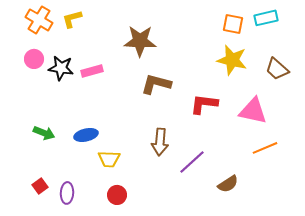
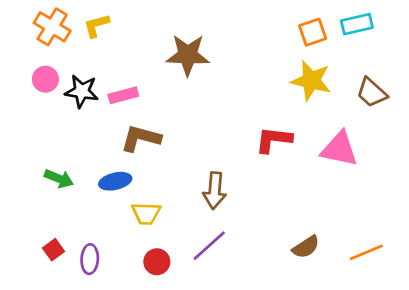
orange square: (233, 24) -> (313, 32), turned -30
brown L-shape: (156, 84) -> (141, 138), moved
orange line: (265, 148) -> (366, 252), moved
purple line: (192, 162) -> (209, 246), moved

